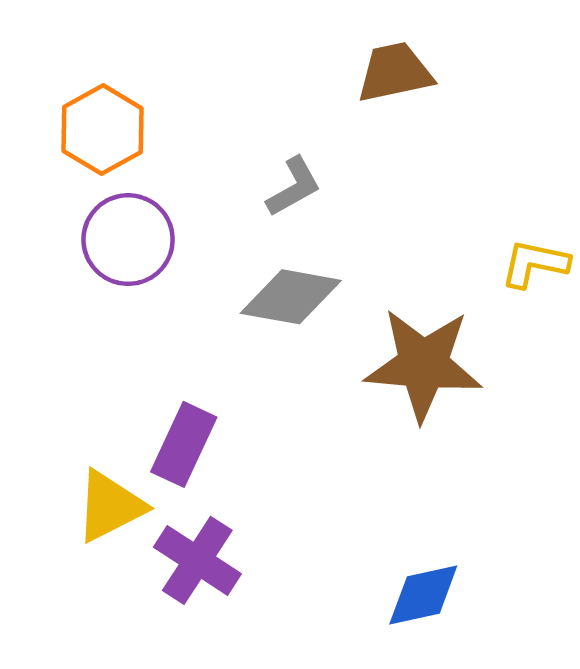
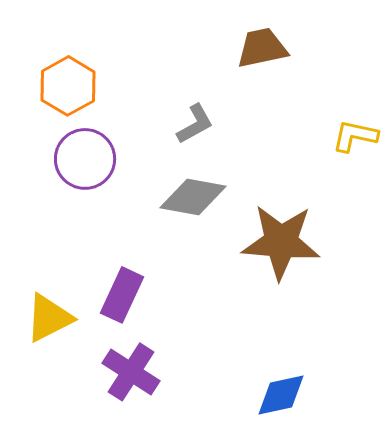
yellow L-shape: (535, 264) -> (355, 136), moved
yellow triangle: (110, 506) -> (49, 318), moved

